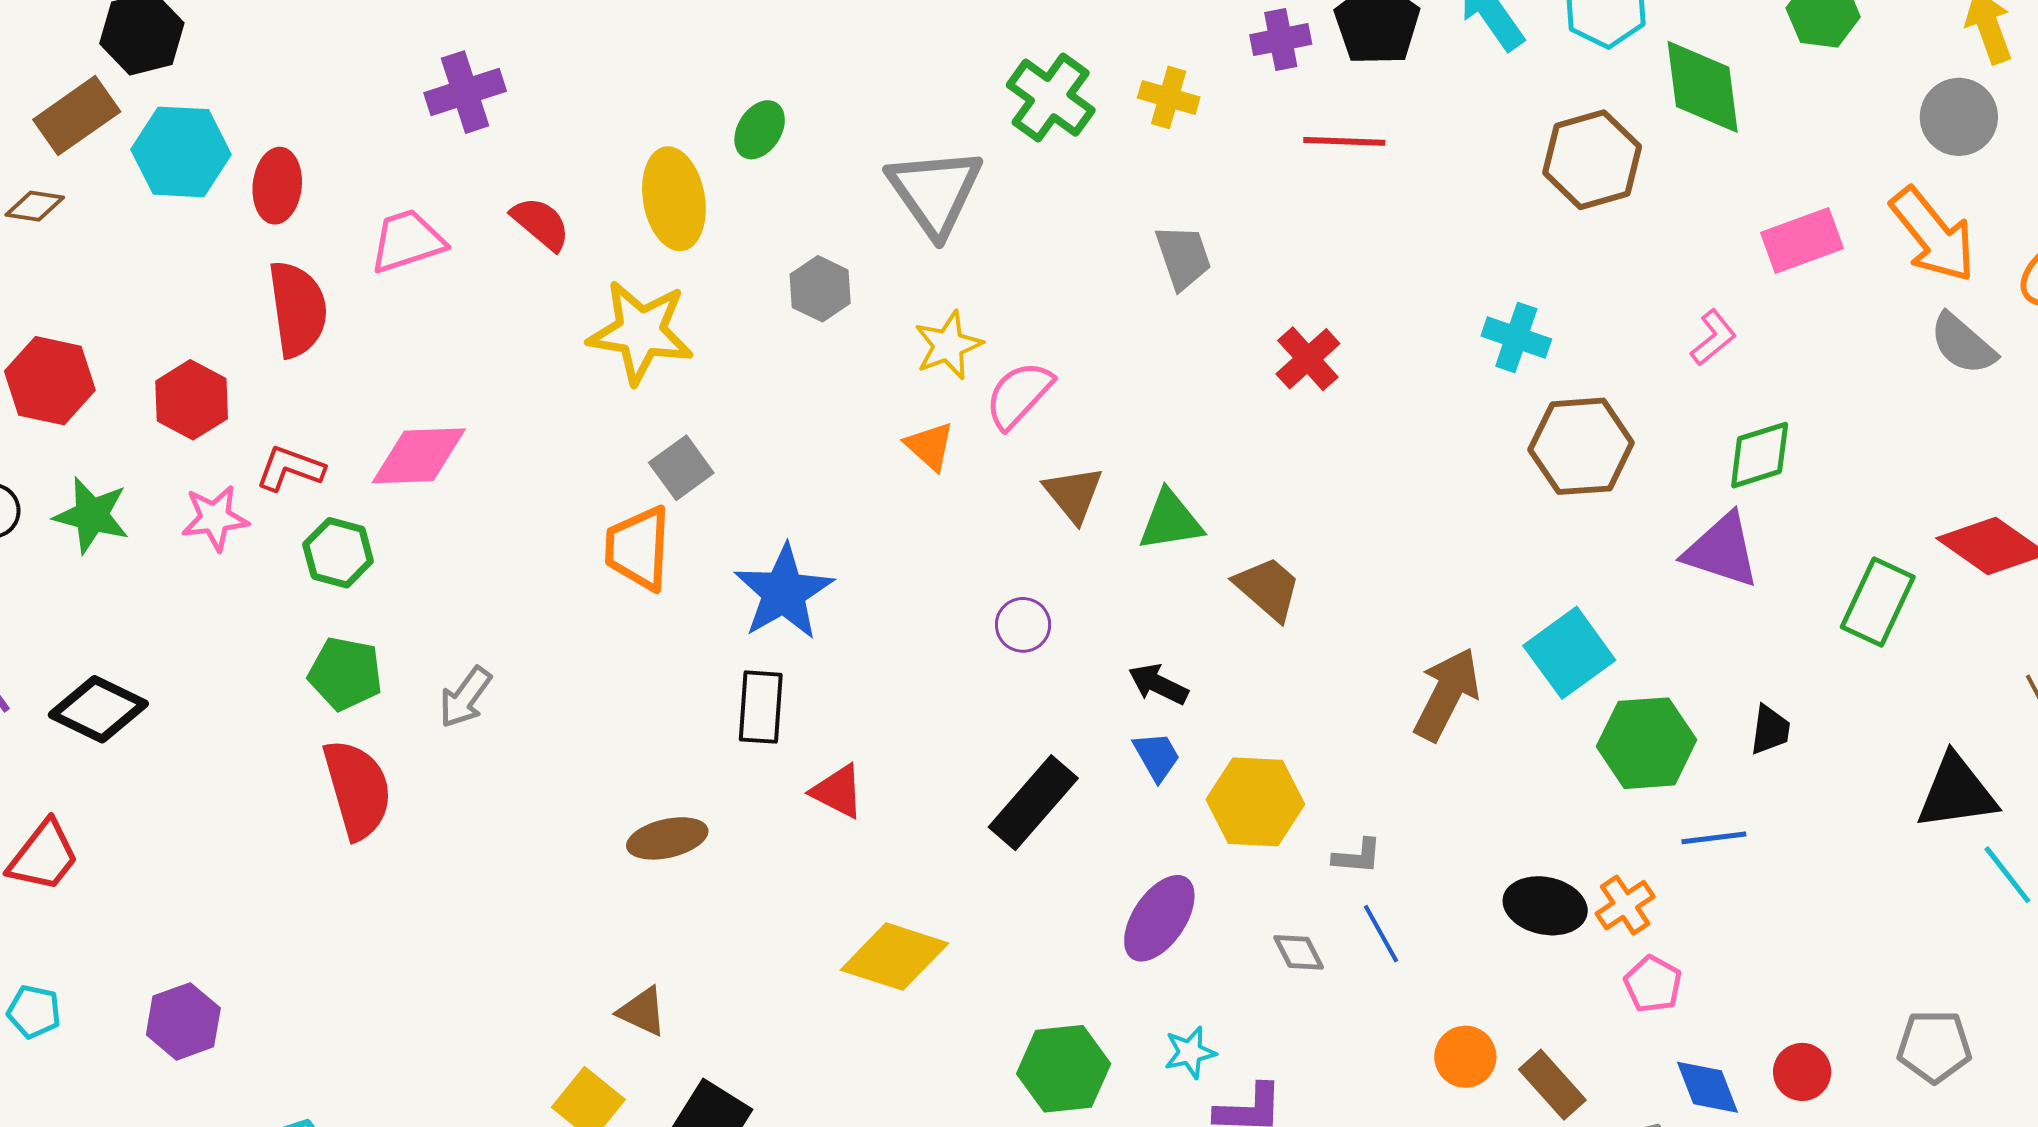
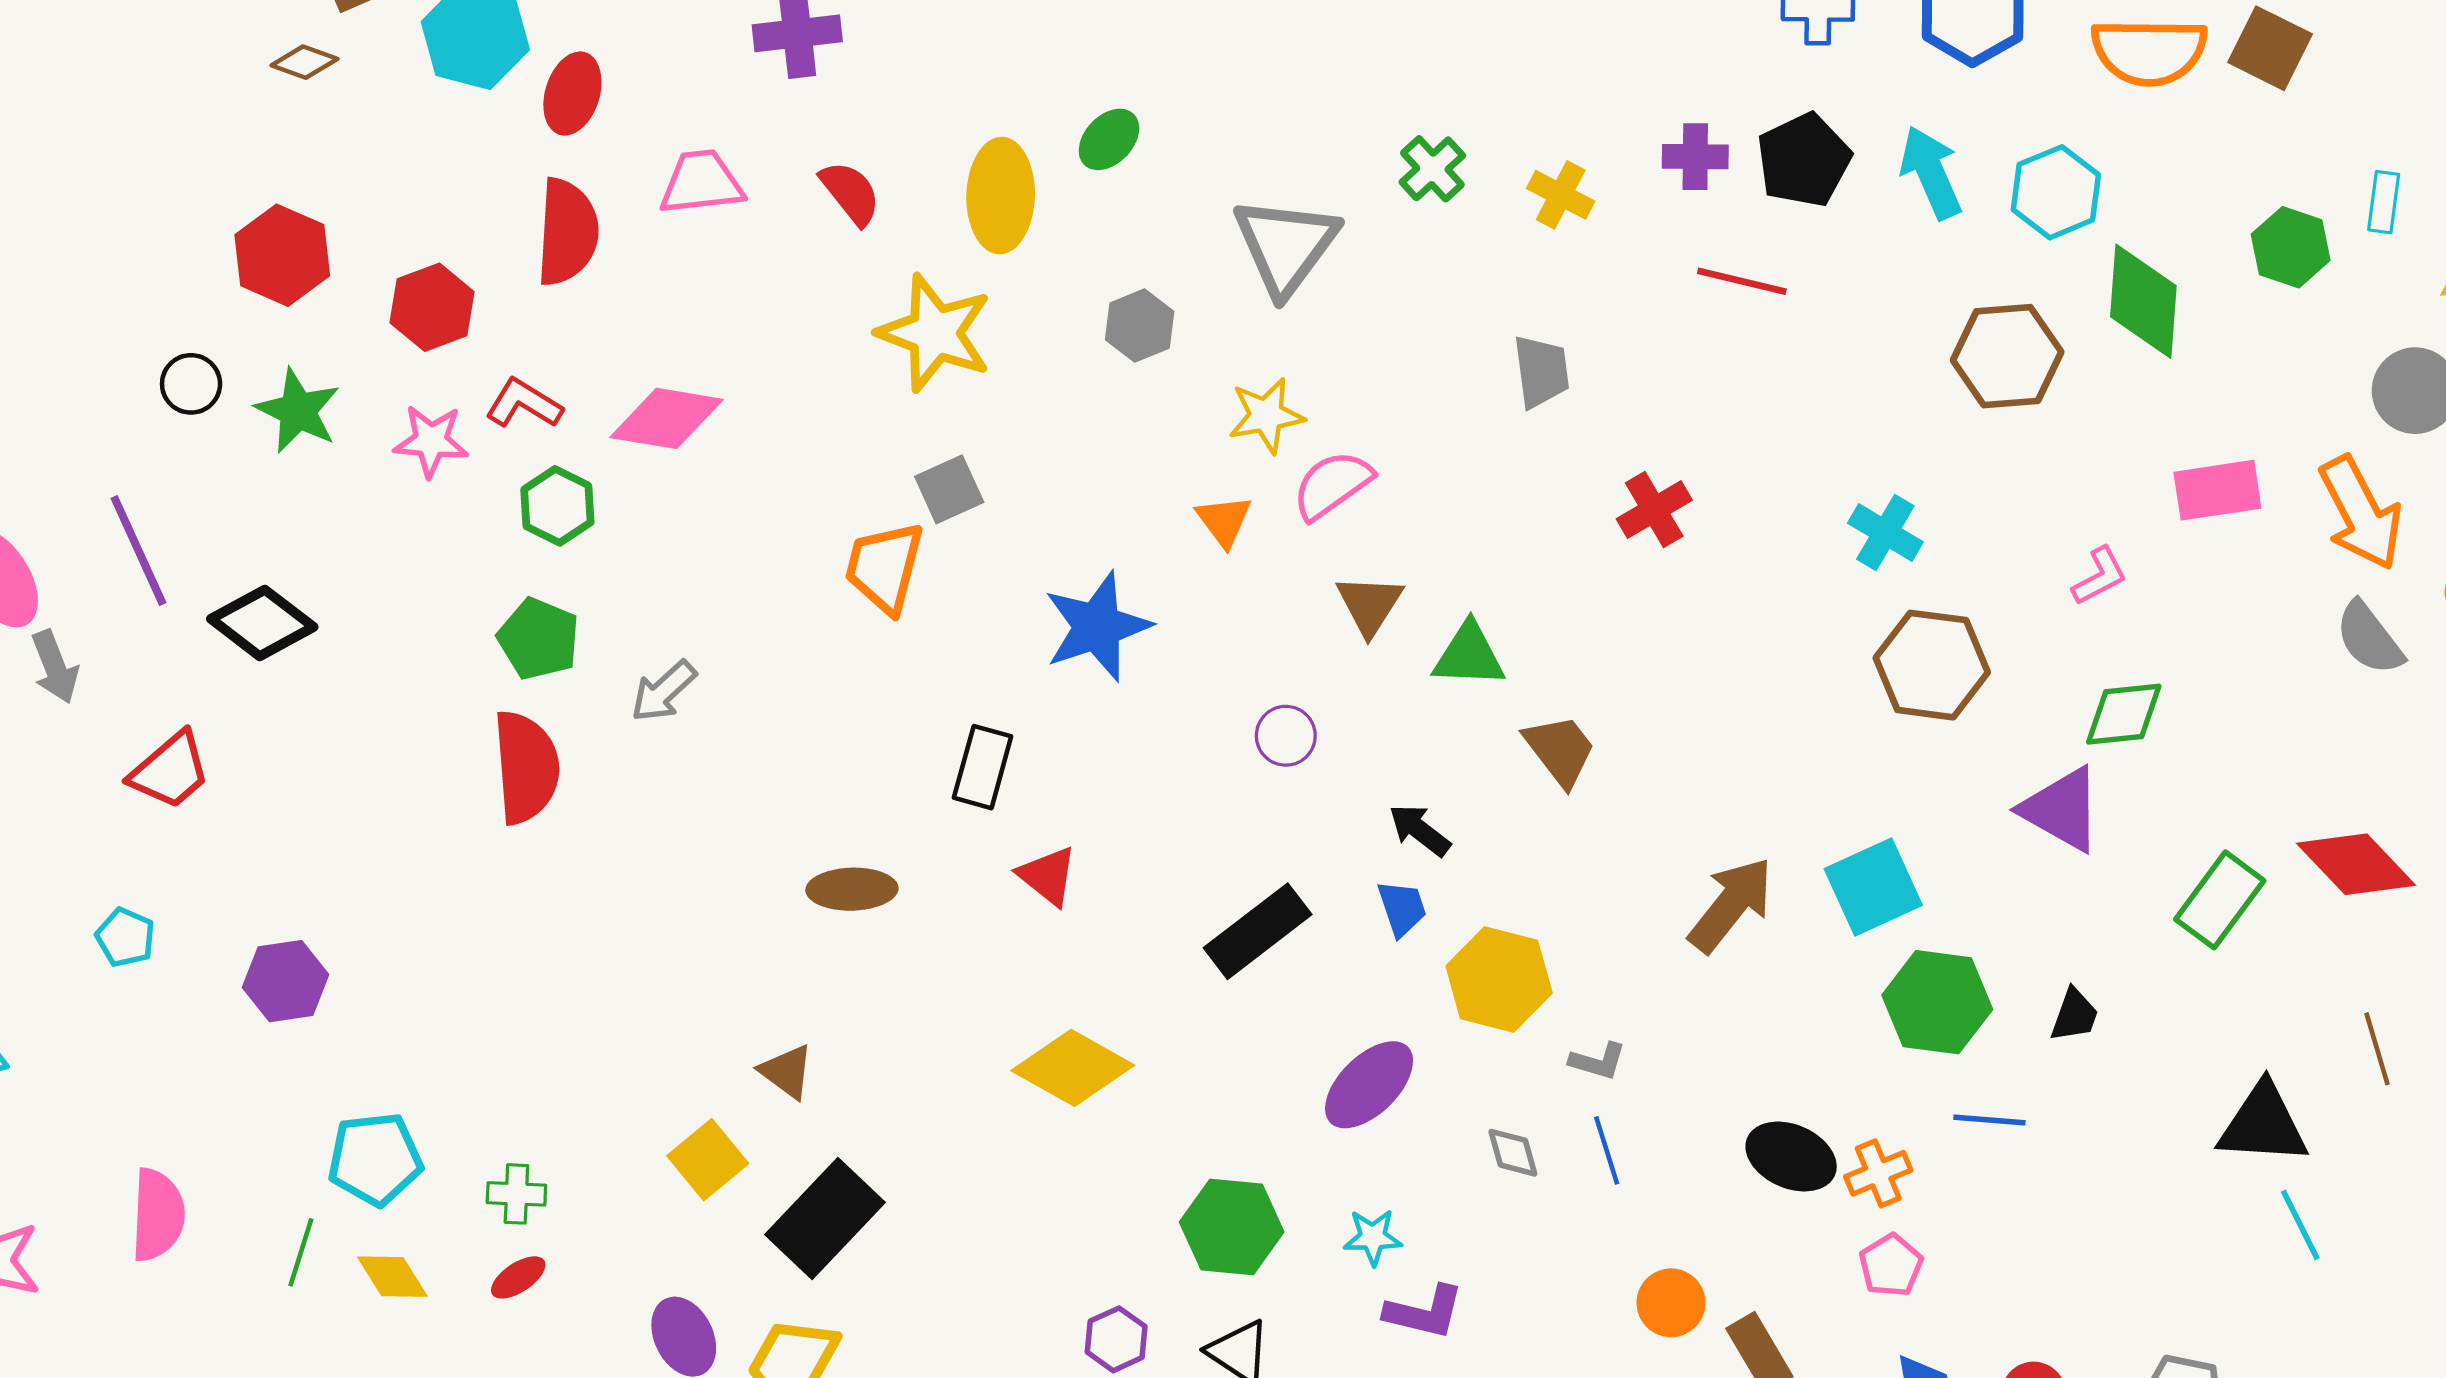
green cross: (1051, 98) -> (1432, 169), size x0.7
blue star: (784, 592) -> (1097, 627), moved

